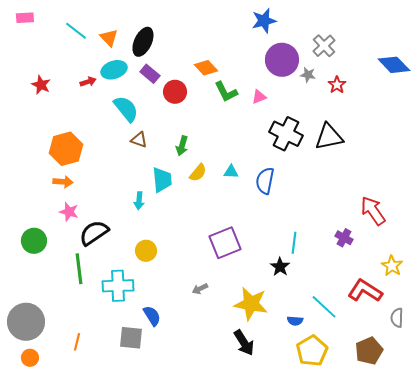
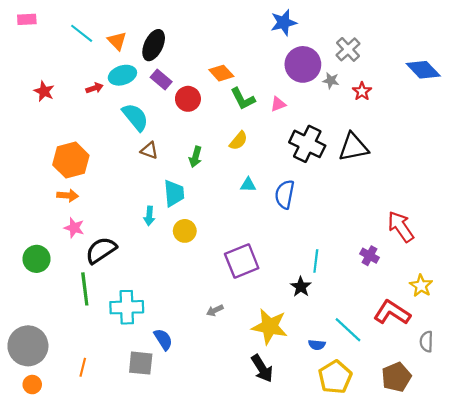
yellow semicircle: (198, 173) -> (238, 141), moved
yellow circle: (146, 251) -> (185, 231), moved

